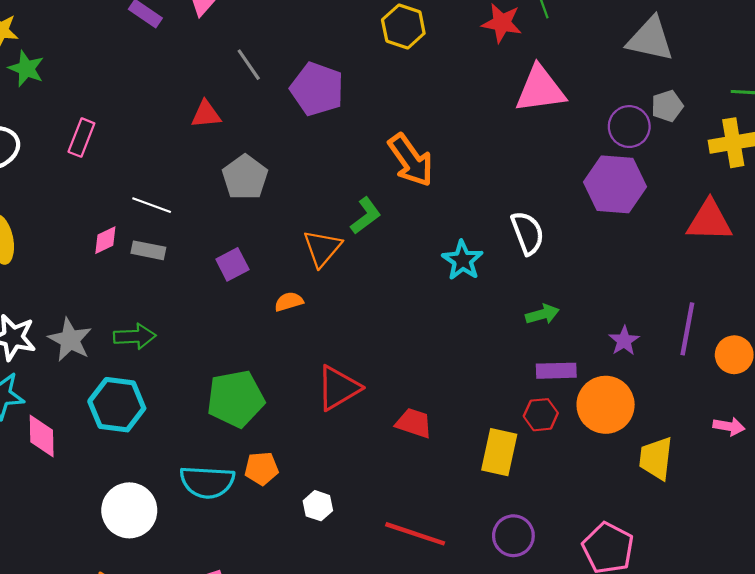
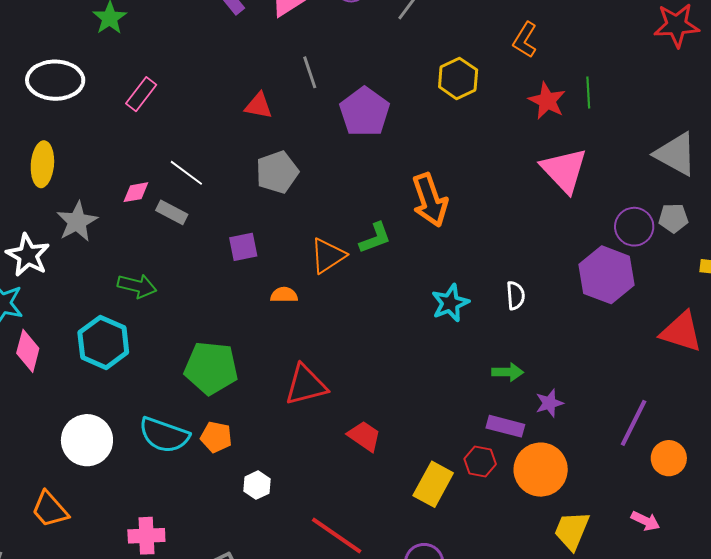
pink triangle: (540, 89) -> (564, 170), turned 38
white semicircle: (527, 233) -> (515, 295), size x0.7
gray star: (70, 340) -> (77, 222), moved
purple star: (624, 341) -> (549, 403), moved

